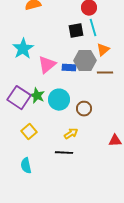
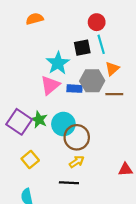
cyan star: (23, 49) -> (58, 63), moved
brown circle: (84, 109) -> (77, 137), moved, size x1.5

